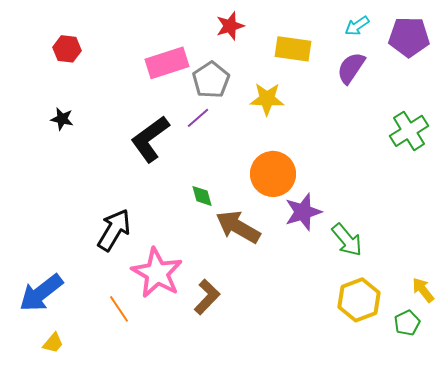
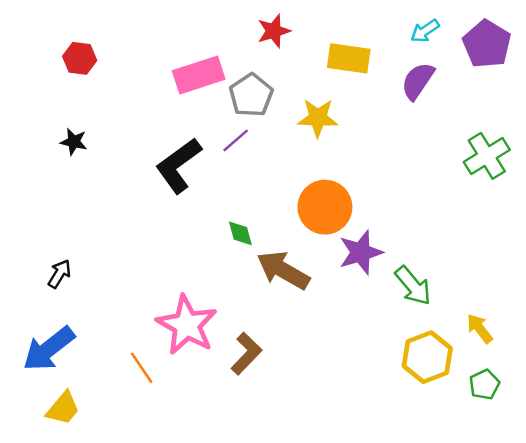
purple pentagon: (409, 37) -> (487, 44), turned 30
black arrow: (114, 230) -> (59, 274), moved, size x0.6
yellow arrow: (423, 290) -> (480, 329), moved
yellow trapezoid: (53, 343) -> (63, 408), size x1.4

